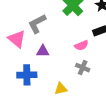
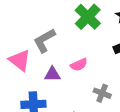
pink semicircle: (81, 45) -> (79, 65), moved

